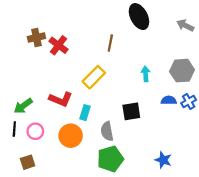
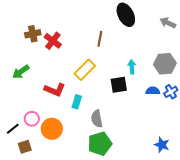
green arrow: (23, 106) -> (21, 72), moved
black square: (131, 111) -> (119, 85), moved
black line: (14, 129) -> (13, 129), moved, turned 48
orange circle: (71, 136) -> (52, 129), moved
blue star: (163, 160) -> (162, 145), moved

